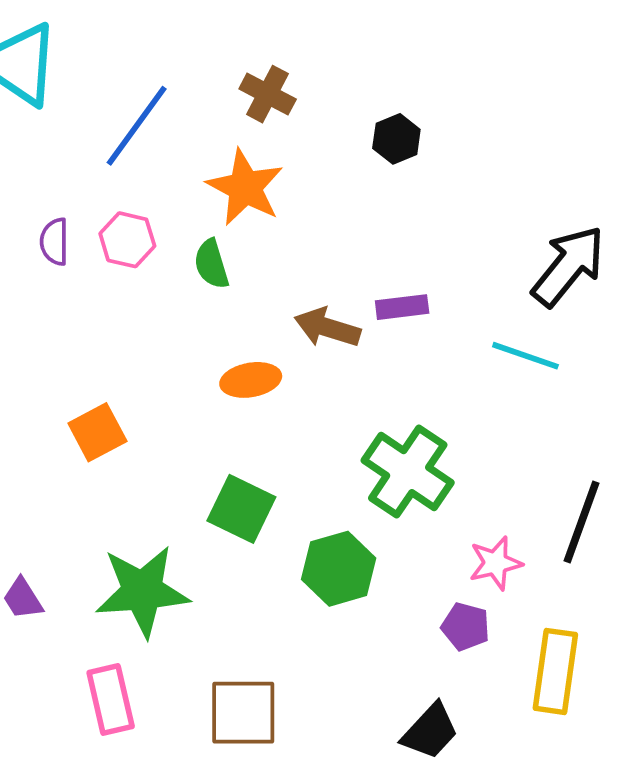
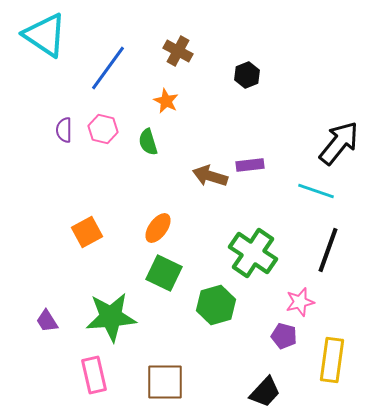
orange star: (245, 187) -> (166, 101), size x0.6
orange ellipse: (251, 380) -> (158, 228), moved, turned -44
black line: (581, 522) -> (328, 250), moved

